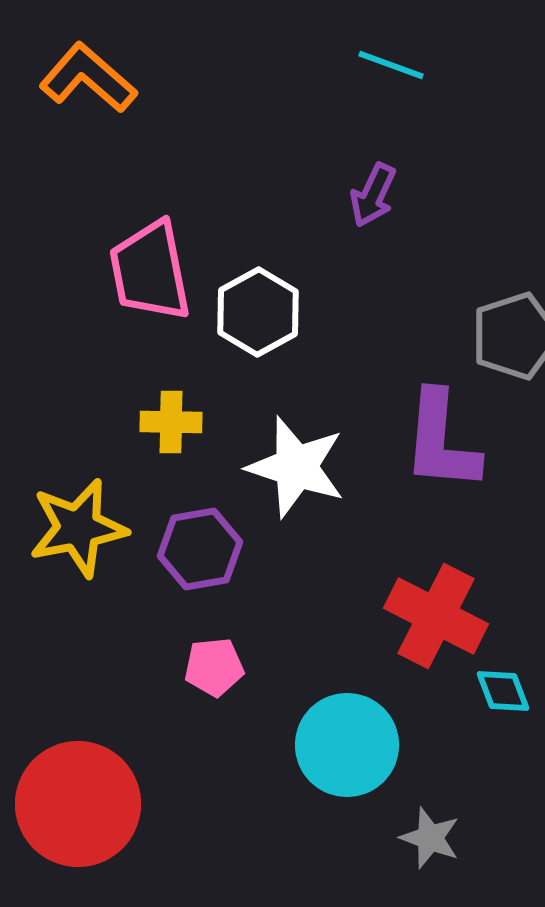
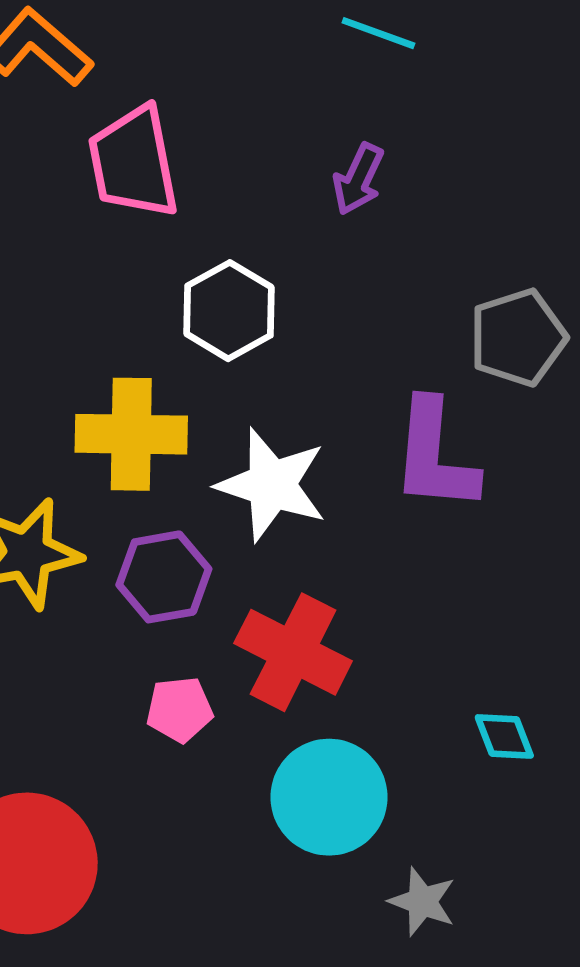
pink trapezoid: (150, 271) -> (133, 162), moved
yellow cross: (171, 422) -> (131, 434), size x1.6
red cross: (436, 616) -> (293, 652), moved

